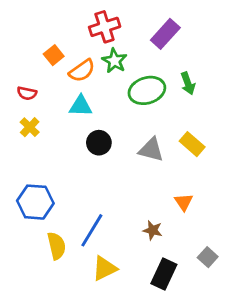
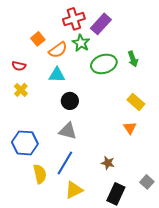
purple rectangle: (165, 34) -> (101, 24), moved
gray triangle: (151, 150) -> (68, 131), moved
orange triangle: (184, 202) -> (130, 128), moved

